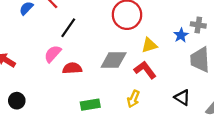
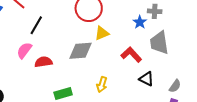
yellow triangle: (149, 45) -> (102, 33), moved
red L-shape: (145, 70) -> (131, 55), moved

